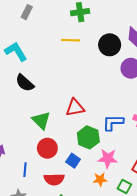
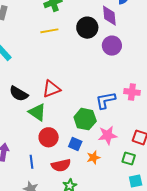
black semicircle: (25, 83) -> (19, 94), moved
red triangle: (75, 108) -> (51, 89), moved
orange star: (100, 179) -> (93, 158), moved

